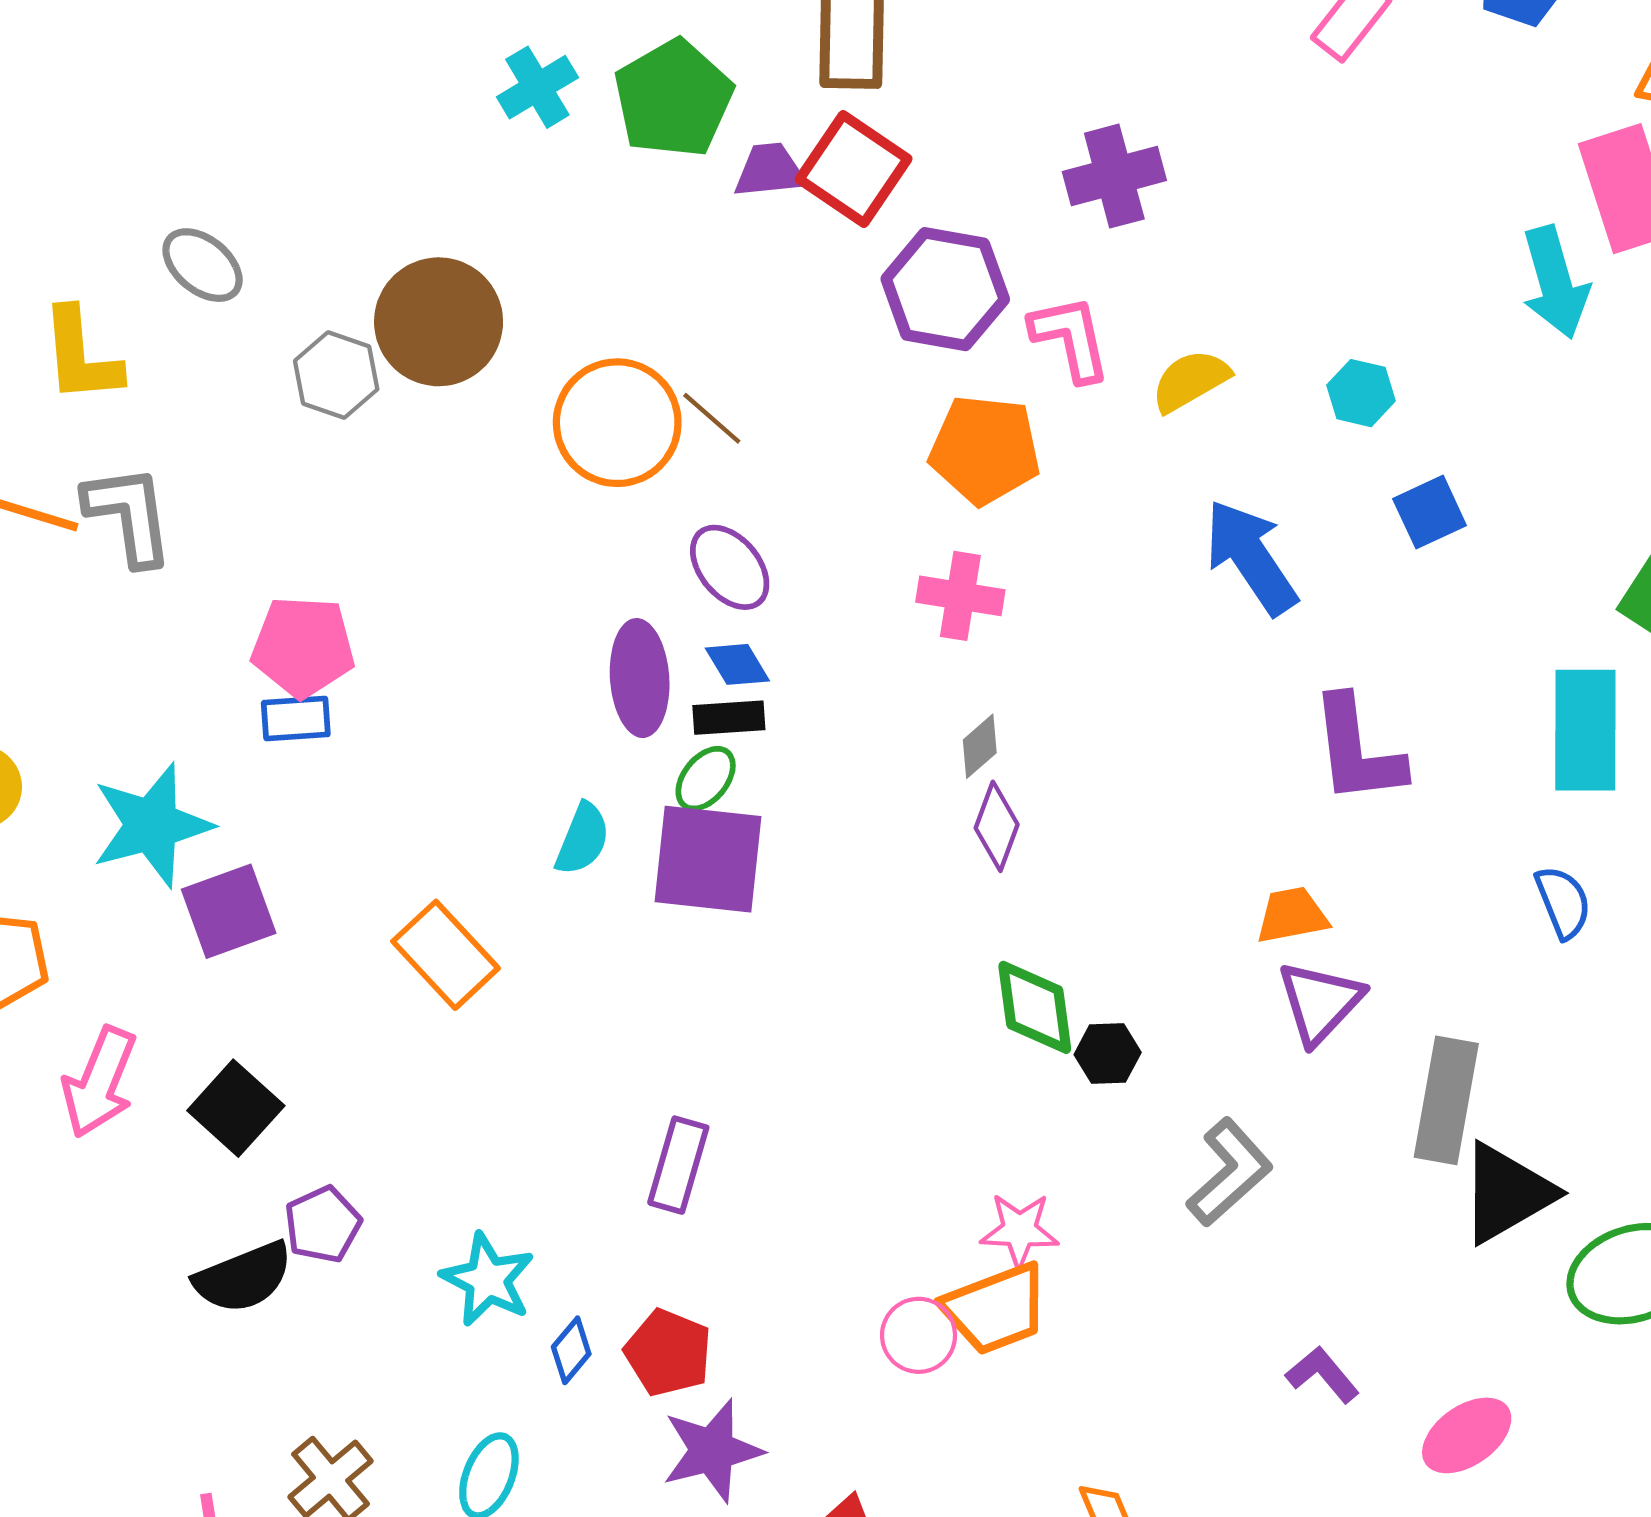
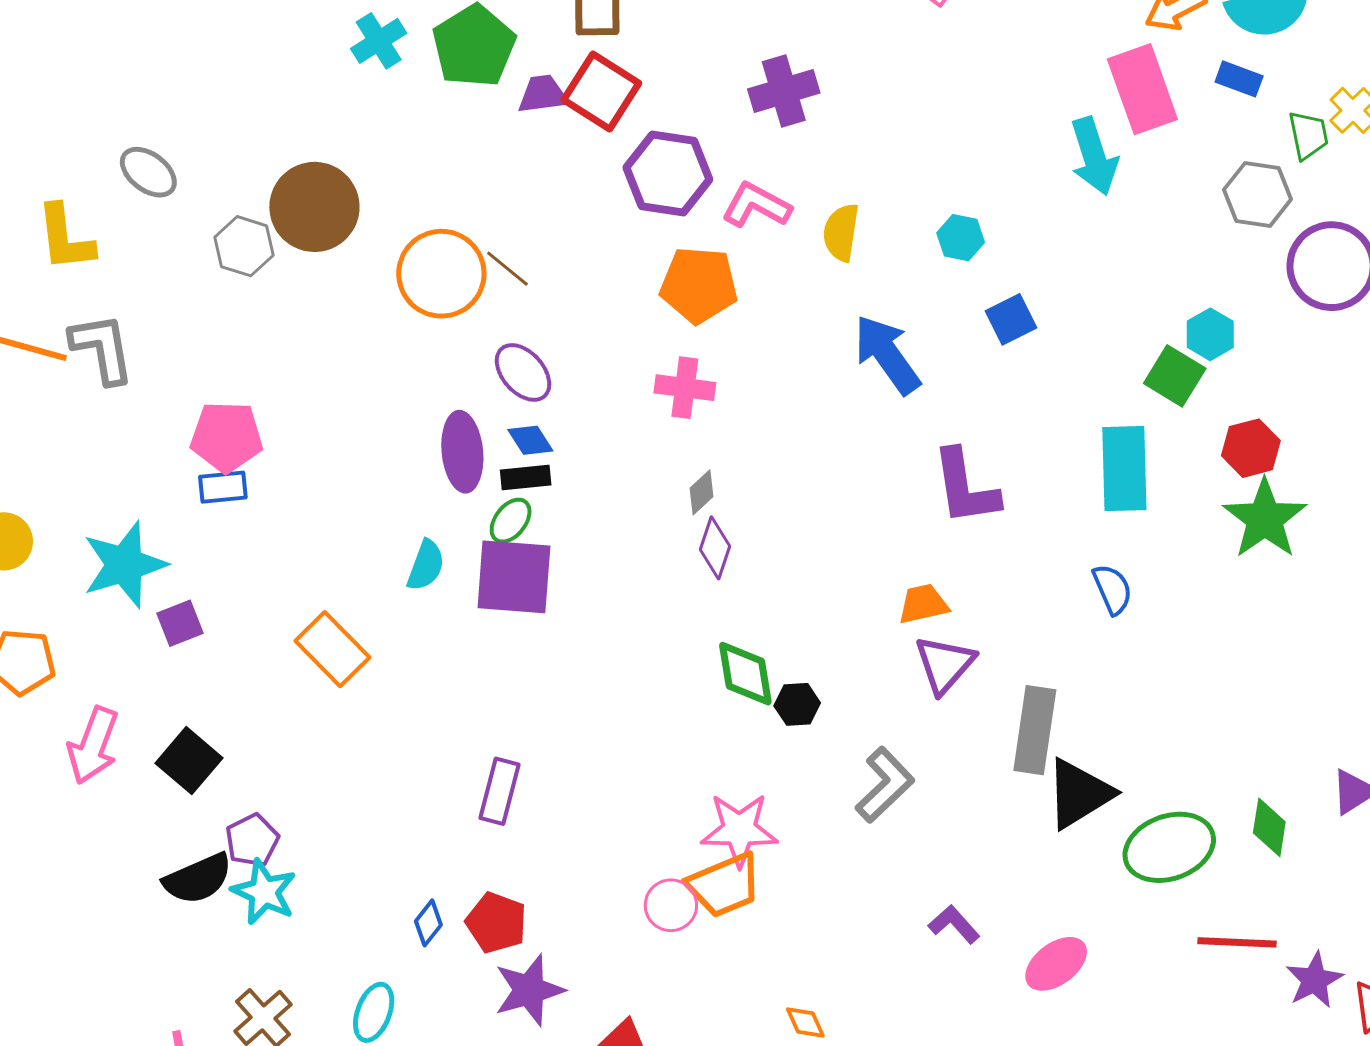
pink L-shape: (1070, 338) -> (756, 205), turned -48
yellow semicircle: (1190, 381) -> (841, 232), turned -50
purple square: (229, 911) -> (180, 623), size x0.7
pink star: (1019, 1230) -> (739, 830), size x1.4
cyan star: (488, 1280) -> (264, 892), moved

